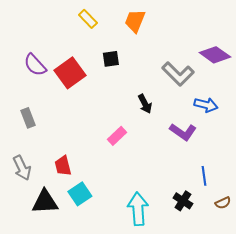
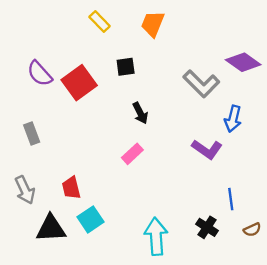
black arrow: (145, 104) -> (140, 113), moved
blue arrow: (206, 105) -> (233, 119), turned 90

